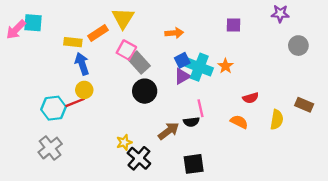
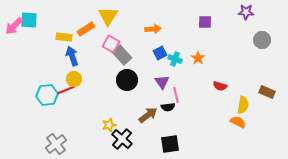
cyan cross: (199, 67) -> (175, 59), size x0.6
purple triangle: (182, 76) -> (162, 82), moved, turned -35
red semicircle: (251, 98) -> (220, 86), turned 32
orange semicircle: (239, 122) -> (238, 122), moved
gray cross: (50, 148) -> (56, 144), moved

